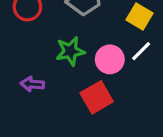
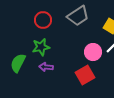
green star: (70, 51) -> (41, 47), moved

